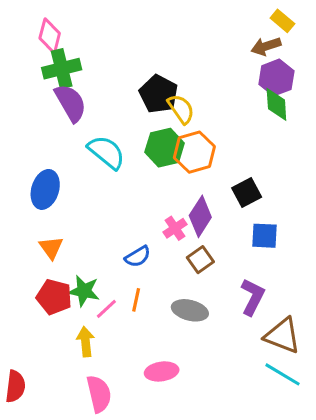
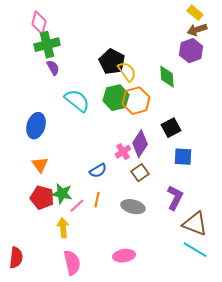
brown arrow: (266, 46) -> (197, 30), moved
purple semicircle: (71, 103) -> (53, 68), size x0.6
green diamond: (276, 104) -> (167, 77), moved
pink ellipse: (162, 371) -> (124, 256), moved

